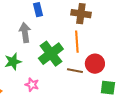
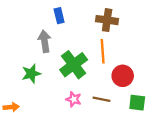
brown line: (75, 71) -> (101, 99), moved
pink star: (32, 85) -> (74, 99), moved

